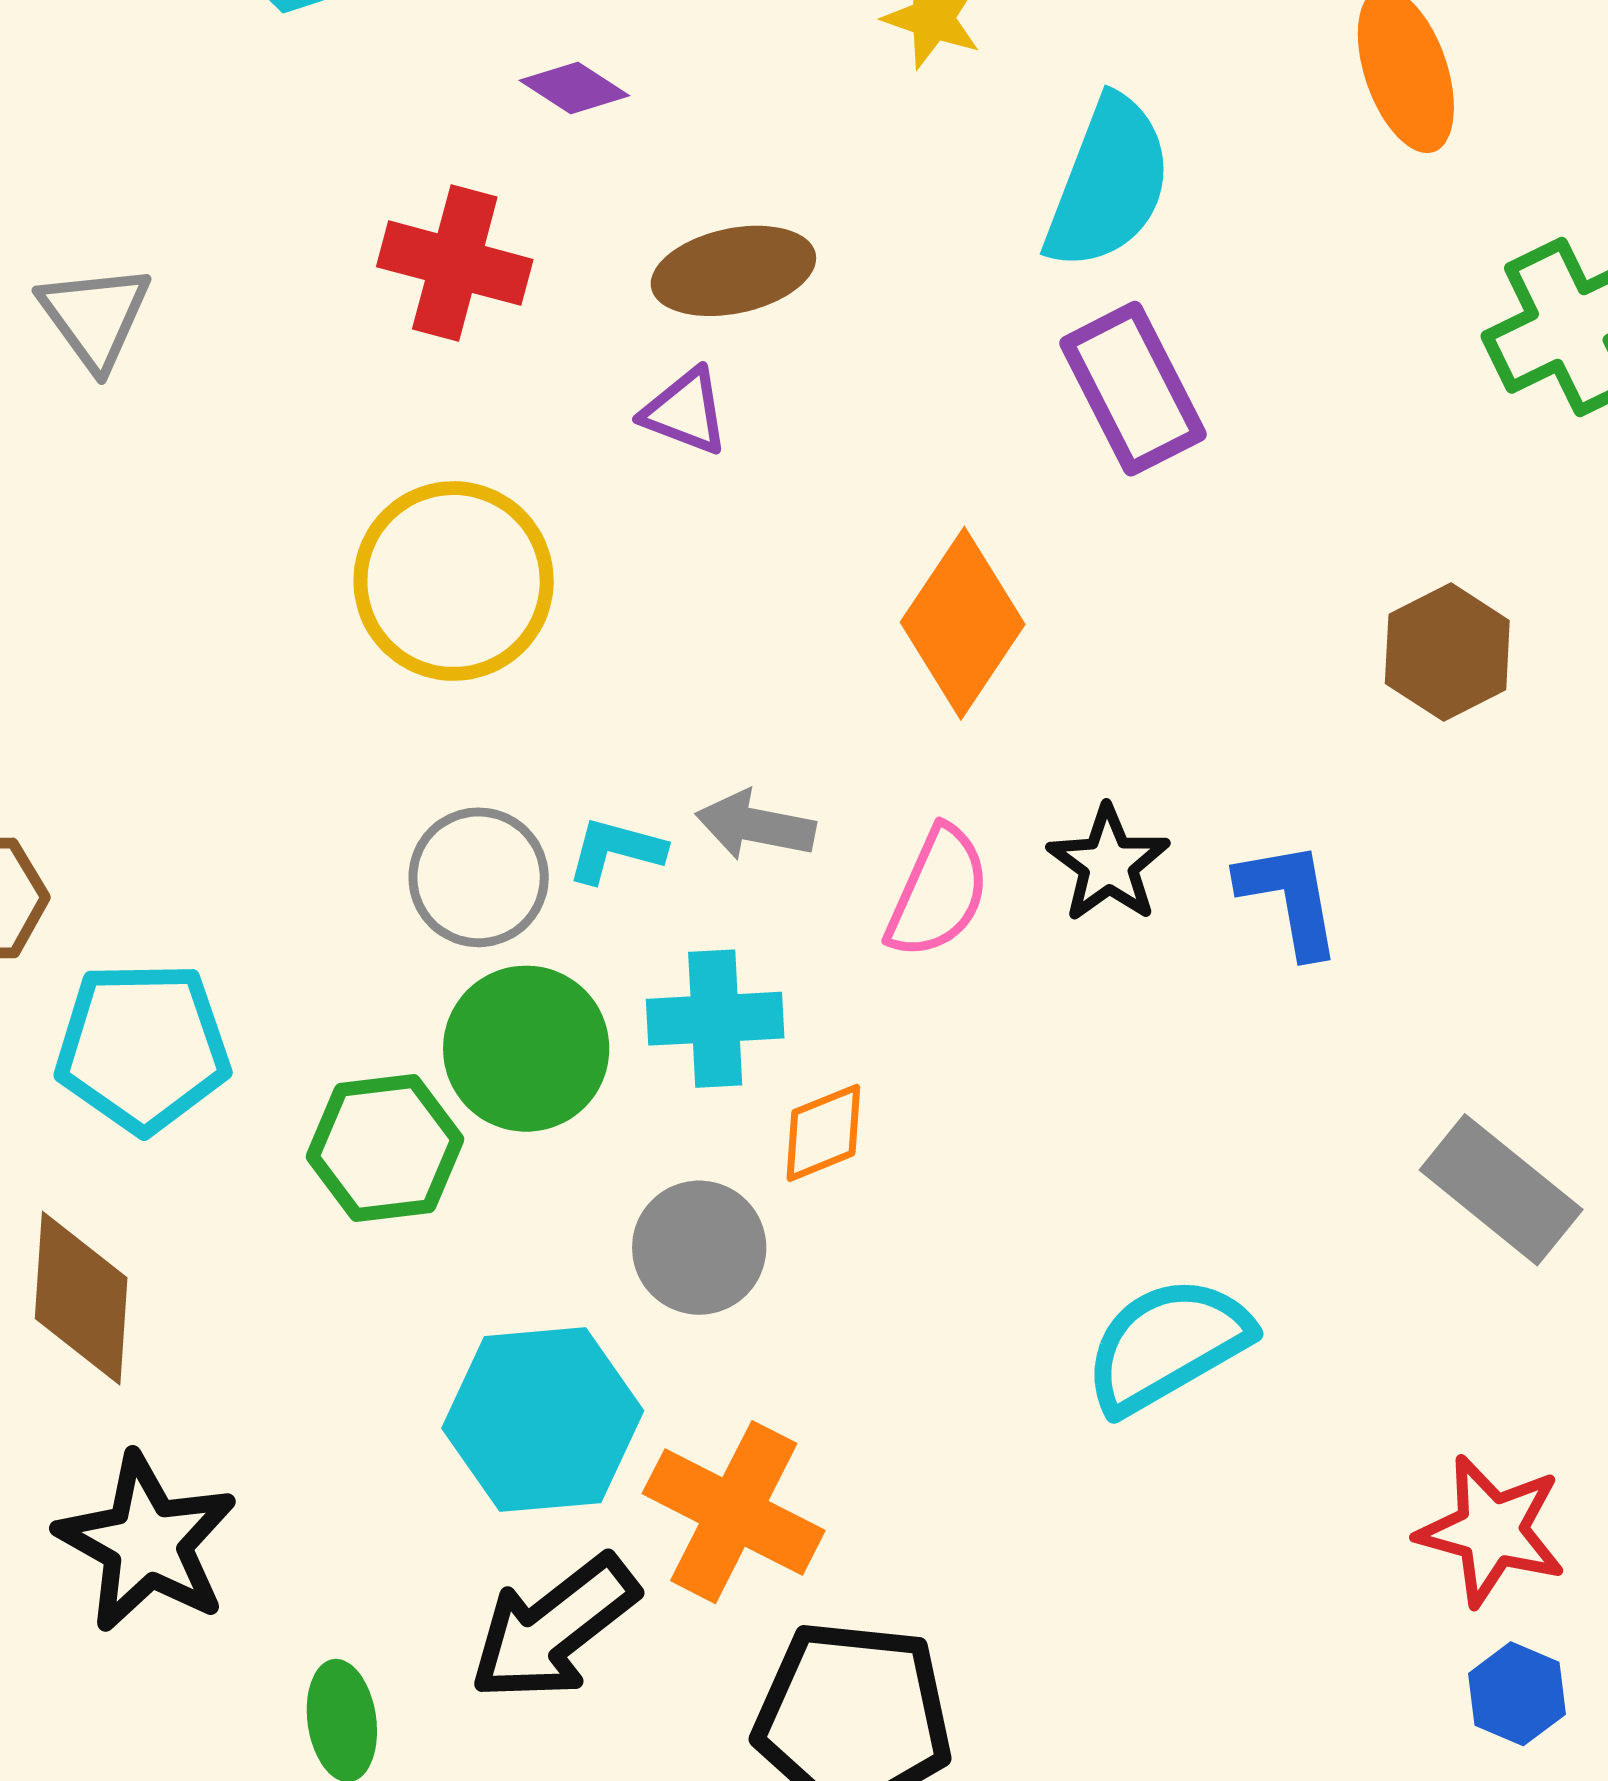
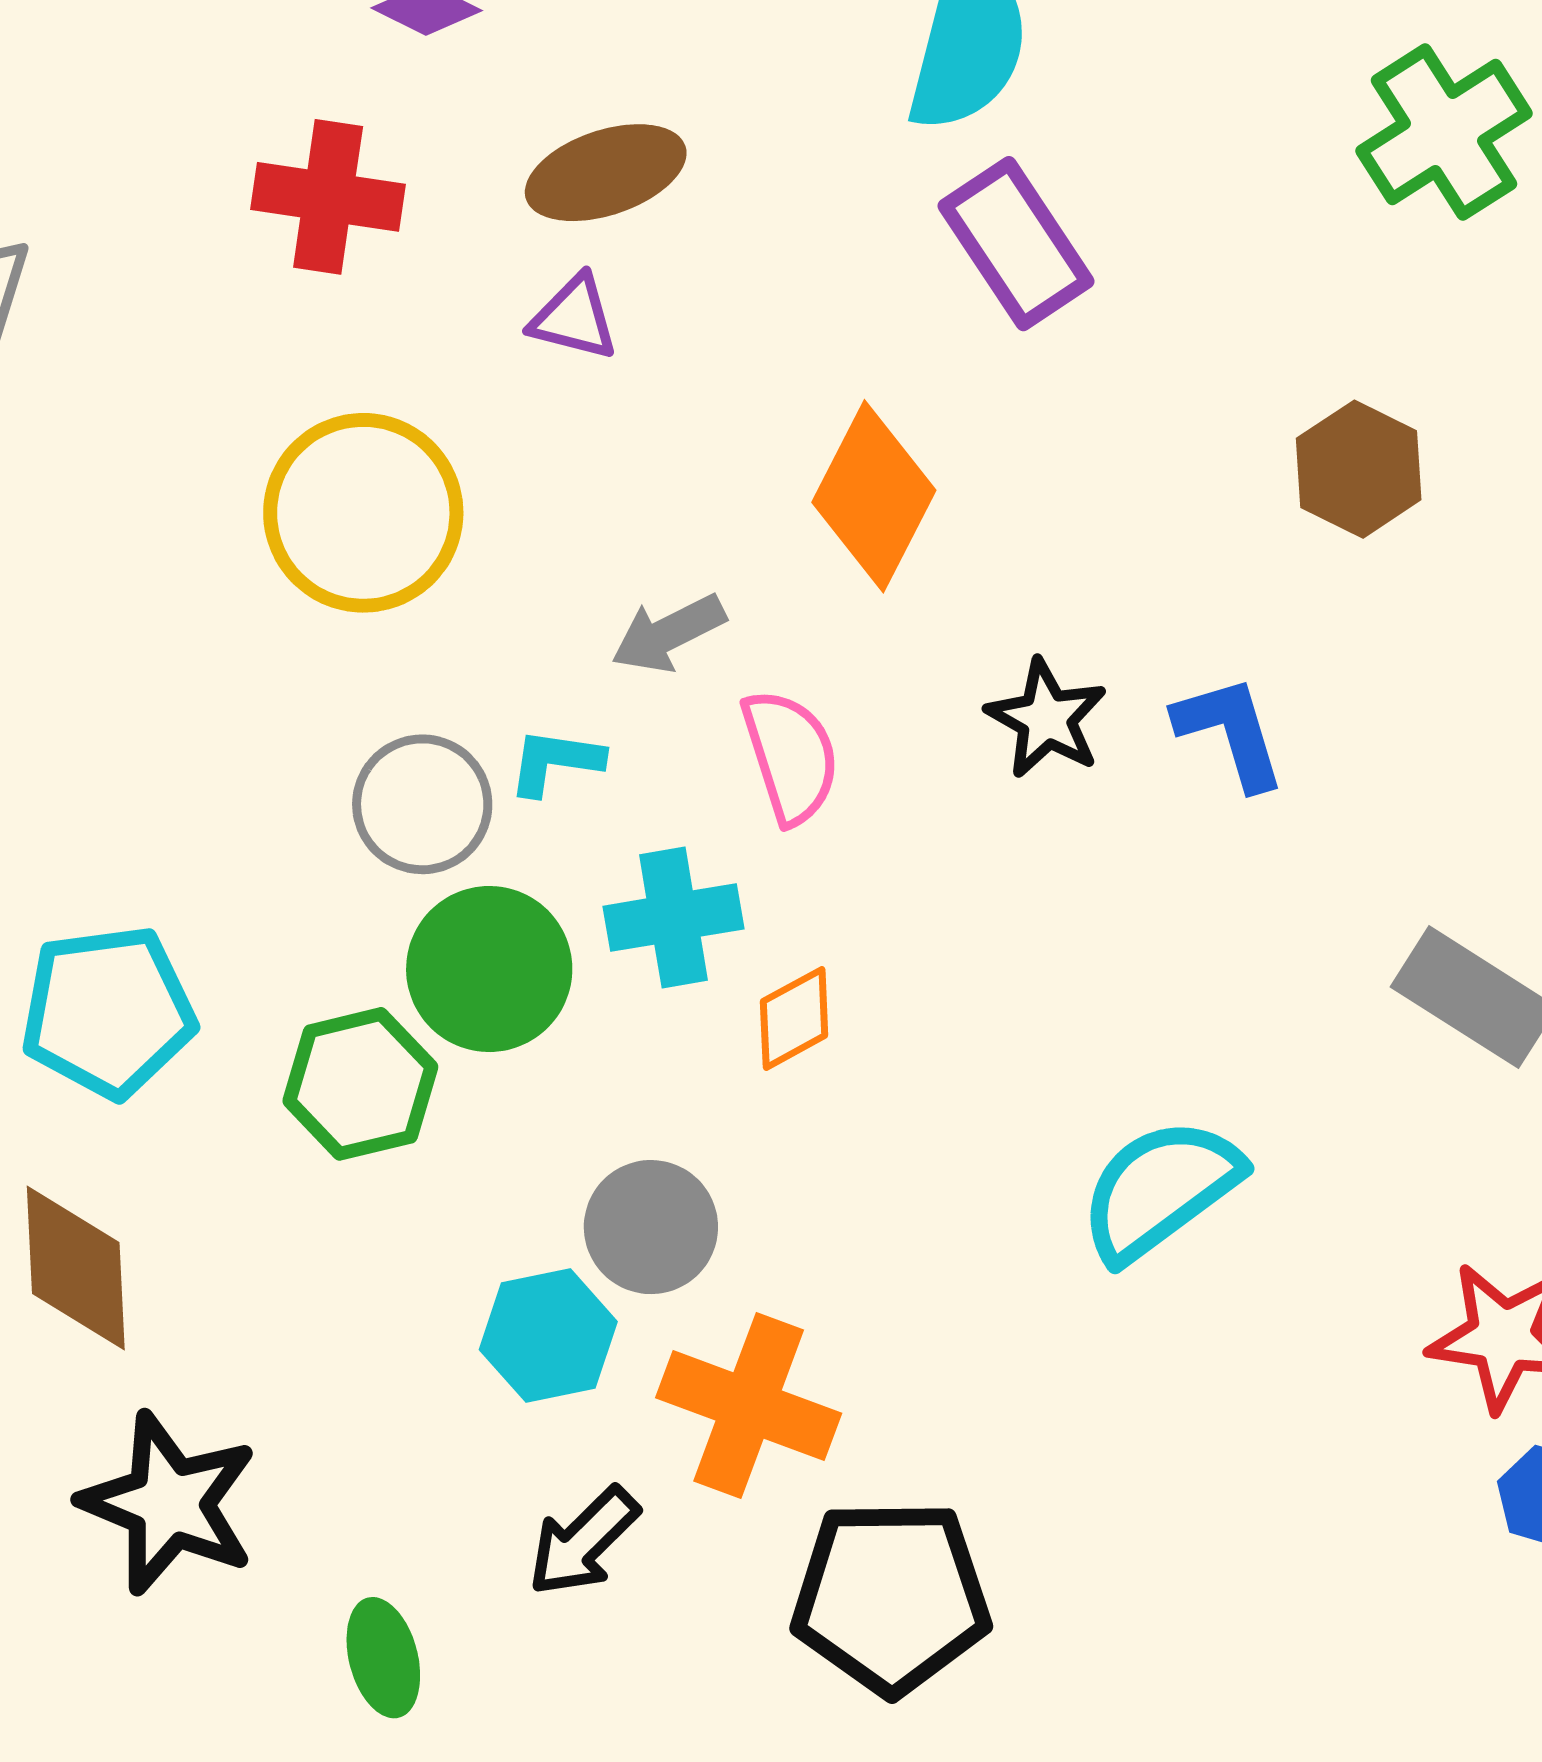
gray arrow: (755, 825) -> (668, 633), moved, turned -31
pink semicircle: (938, 892) -> (790, 756), moved, turned -35
gray circle: (699, 1248) -> (651, 1227), moved
cyan hexagon: (543, 1420) -> (548, 1336), size x0.7
black arrow: (554, 1628) -> (583, 1541), size x0.7

